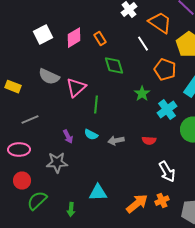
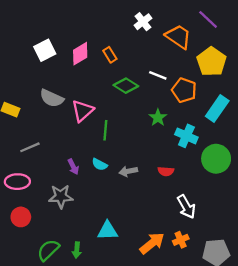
white line: (143, 44) -> (158, 75), moved, turned -35
green diamond: (114, 66) -> (126, 86), turned -40
cyan cross: (167, 110) -> (186, 136), turned -30
green semicircle: (37, 201) -> (48, 250), moved

